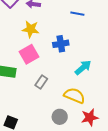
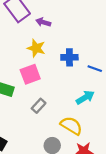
blue line: (77, 14) -> (95, 69), moved
blue cross: (61, 44) -> (69, 57), moved

